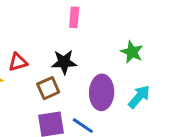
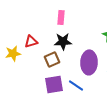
pink rectangle: (74, 17) -> (61, 17), moved

